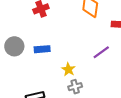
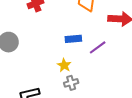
blue rectangle: (42, 49) -> (73, 39), moved

